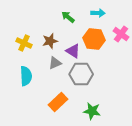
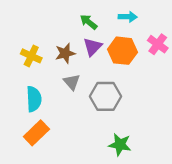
purple triangle: (73, 51) -> (93, 47), moved, turned 42
gray triangle: (55, 63) -> (72, 82), turned -48
orange rectangle: (58, 102) -> (36, 133), moved

